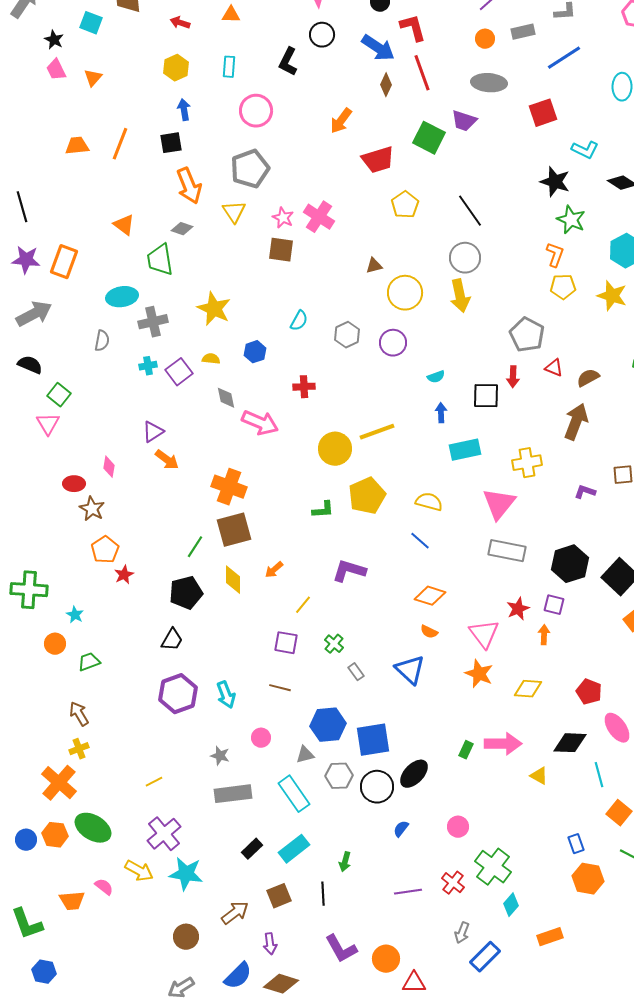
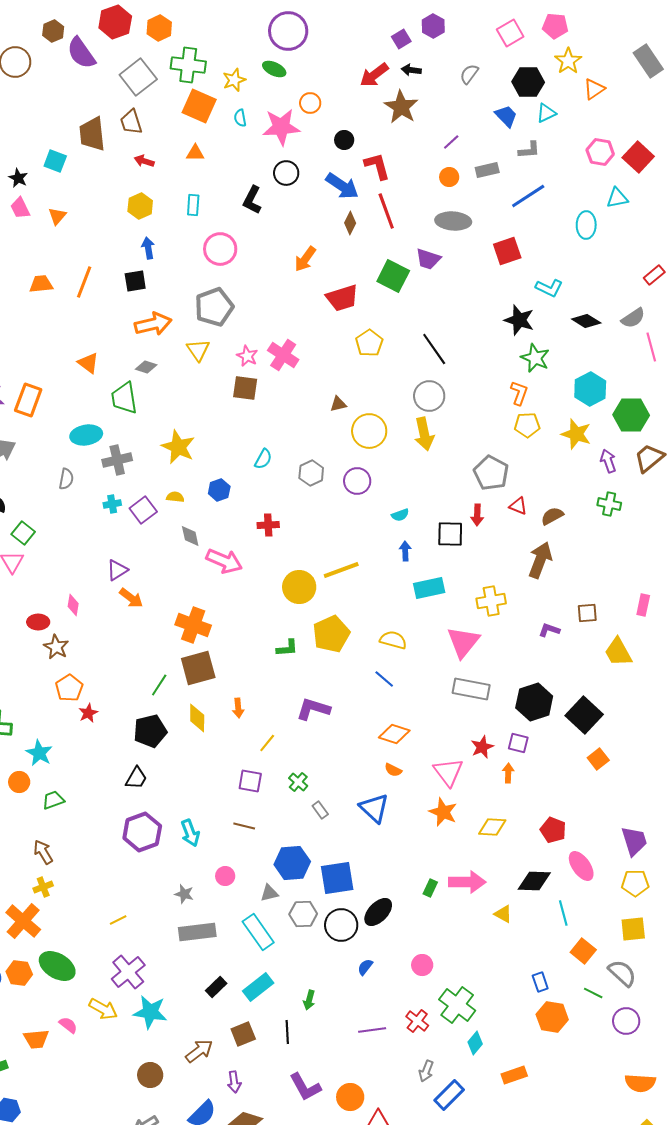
orange arrow: (189, 186) -> (153, 324), turned -81
orange arrow: (274, 570) -> (238, 708), turned -54
cyan star: (75, 615) -> (39, 753), size x1.5

